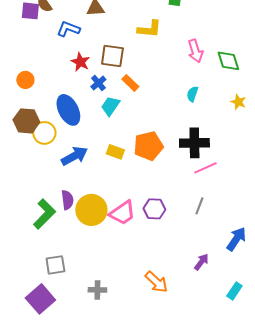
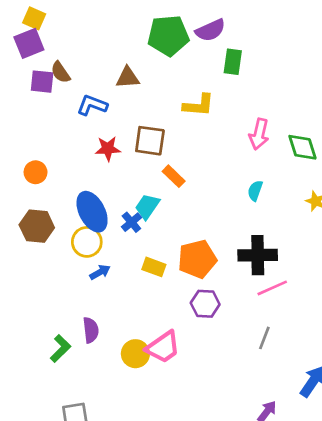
pink arrow: (195, 51) -> (259, 134), turned 30
red star: (80, 62) -> (108, 149), turned -30
blue cross: (98, 83) -> (131, 222), moved
yellow circle: (44, 133) -> (87, 242), moved
blue arrow: (74, 156) -> (100, 272), size x0.6
purple hexagon: (154, 209) -> (205, 304), moved
yellow circle: (91, 210) -> (135, 354), moved, size x0.7
green L-shape: (44, 214) -> (60, 348), size x0.7

